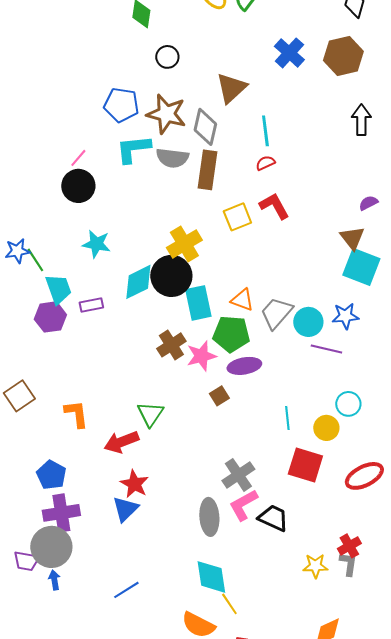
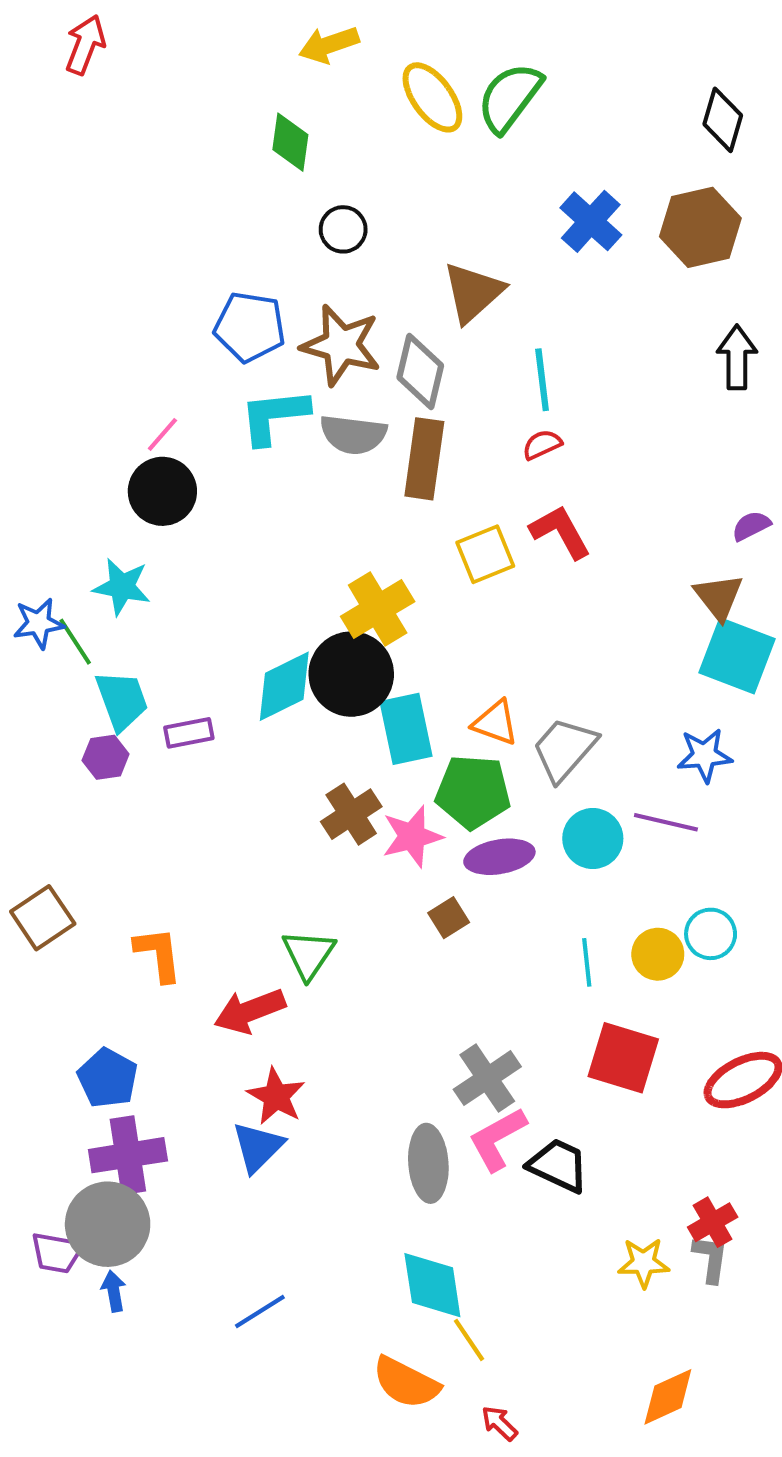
cyan star: (96, 244) -> (122, 587), moved
purple hexagon: (50, 317) -> (106, 757), size x0.7
cyan circle: (308, 322) -> (593, 838), moved
yellow circle: (326, 428) -> (658, 954), moved

